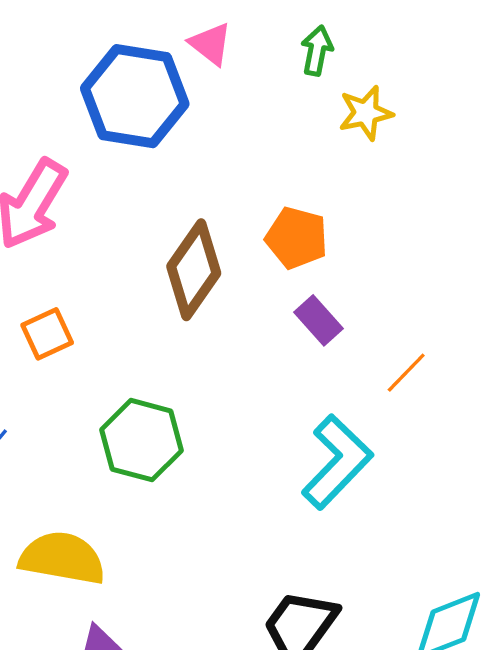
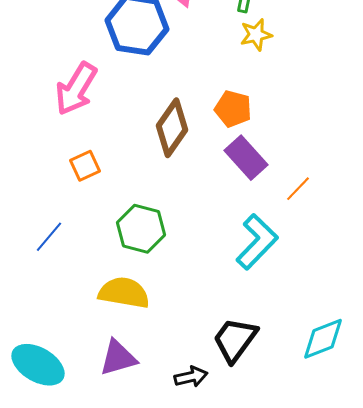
yellow star: (366, 113) -> (256, 35), moved
purple rectangle: (319, 320) -> (246, 158), size x1.5
yellow semicircle: (62, 558) -> (124, 293), moved

